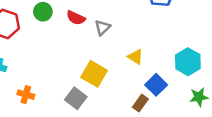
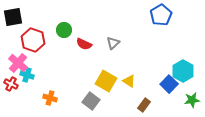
red semicircle: (76, 18) -> (84, 44), moved
yellow triangle: (135, 57) -> (129, 81), moved
blue square: (156, 85) -> (169, 84), moved

